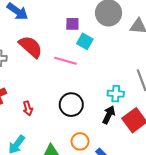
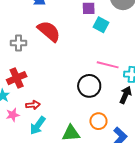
pink line: (65, 61) -> (108, 65), moved
red arrow: (28, 108) -> (33, 105), moved, turned -80

